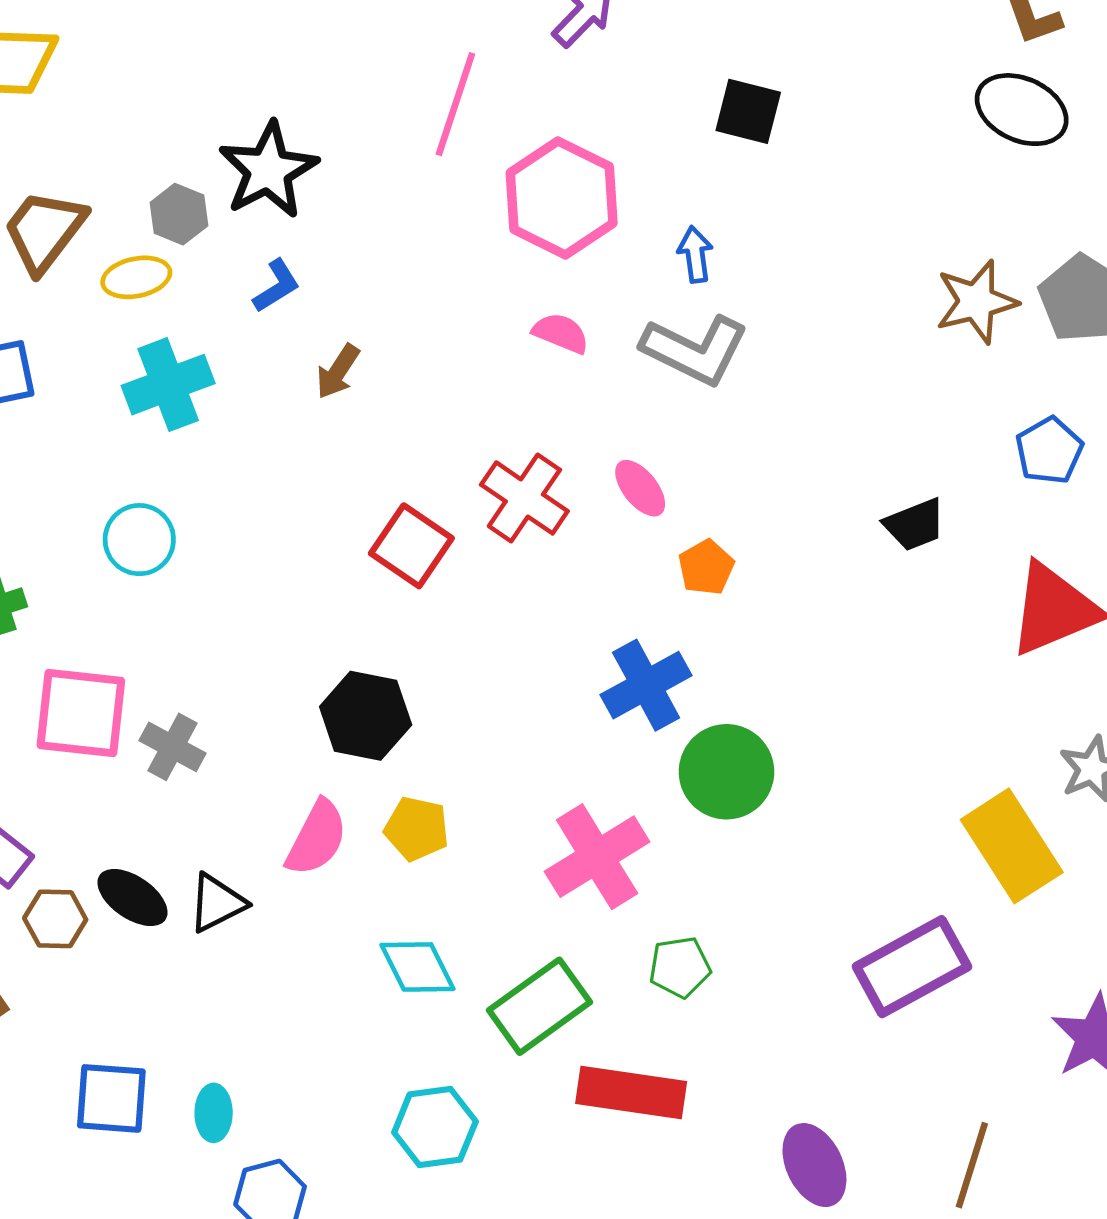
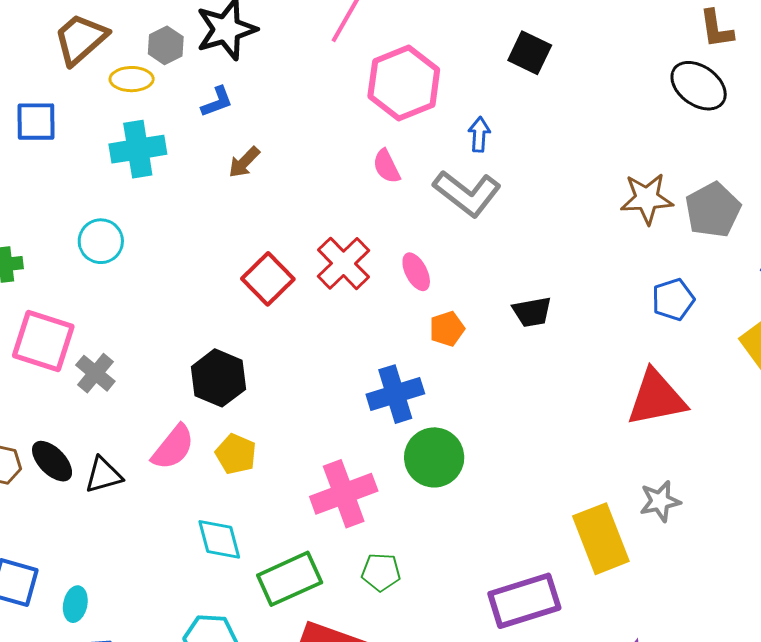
pink semicircle: (561, 333) -> (387, 166), turned -150
black trapezoid: (915, 525) -> (532, 312), moved

